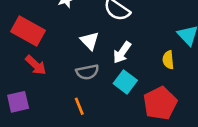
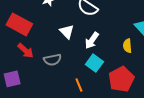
gray semicircle: (87, 72) -> (52, 60), moved
orange line: (79, 106) -> (79, 85), moved

